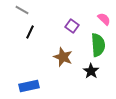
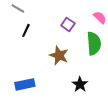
black star: (91, 71) -> (80, 84), moved

